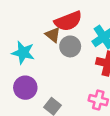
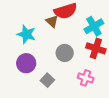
gray circle: (70, 46) -> (65, 53), moved

